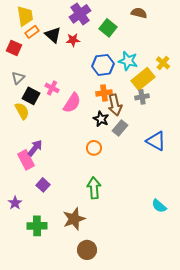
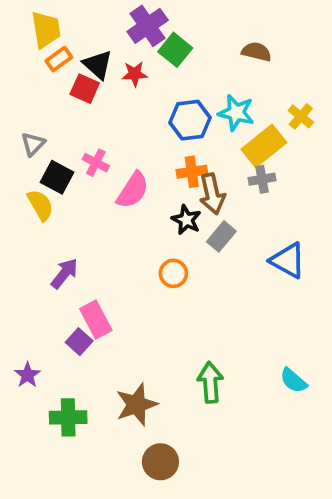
brown semicircle: (139, 13) -> (257, 52), moved
green square: (108, 28) -> (175, 50), moved
red square: (14, 48) -> (85, 89), moved
pink rectangle: (26, 160) -> (96, 320), moved
green arrow: (94, 188) -> (210, 382), moved

